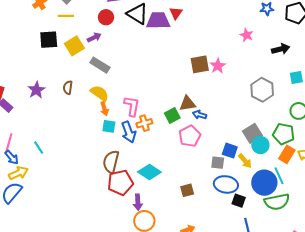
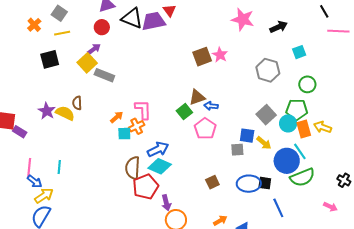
pink star: (247, 35) -> (243, 19), size x1.6
yellow square: (74, 46) -> (87, 63), moved
yellow semicircle: (100, 93) -> (65, 113), moved
orange arrow: (104, 109) -> (117, 117), turned -104
orange cross: (144, 123) -> (137, 126), moved
blue arrow: (129, 132) -> (158, 149), moved, turned -85
cyan circle: (260, 145) -> (288, 123), moved
cyan line: (39, 148) -> (59, 167), turned 48
orange rectangle: (287, 154) -> (304, 129), turned -36
cyan diamond: (149, 172) -> (160, 166), moved
blue ellipse: (226, 184) -> (249, 184), moved

